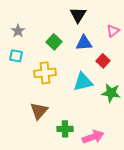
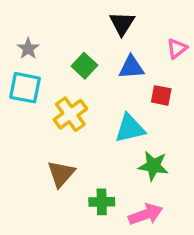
cyan square: (16, 56) -> (25, 88), size x1.5
red square: (103, 61) -> (161, 95), turned -32
yellow cross: (45, 73) -> (70, 114), turned -30
green star: (111, 93) -> (153, 166), moved

